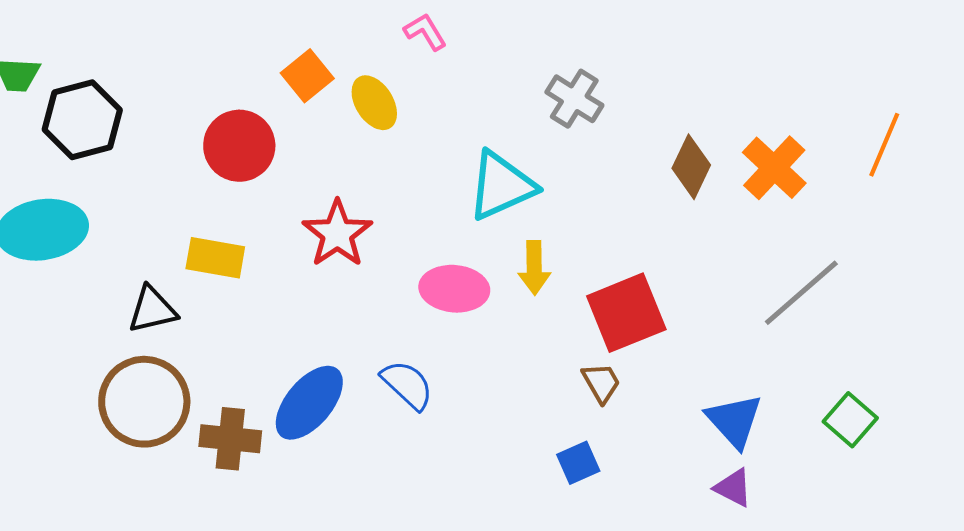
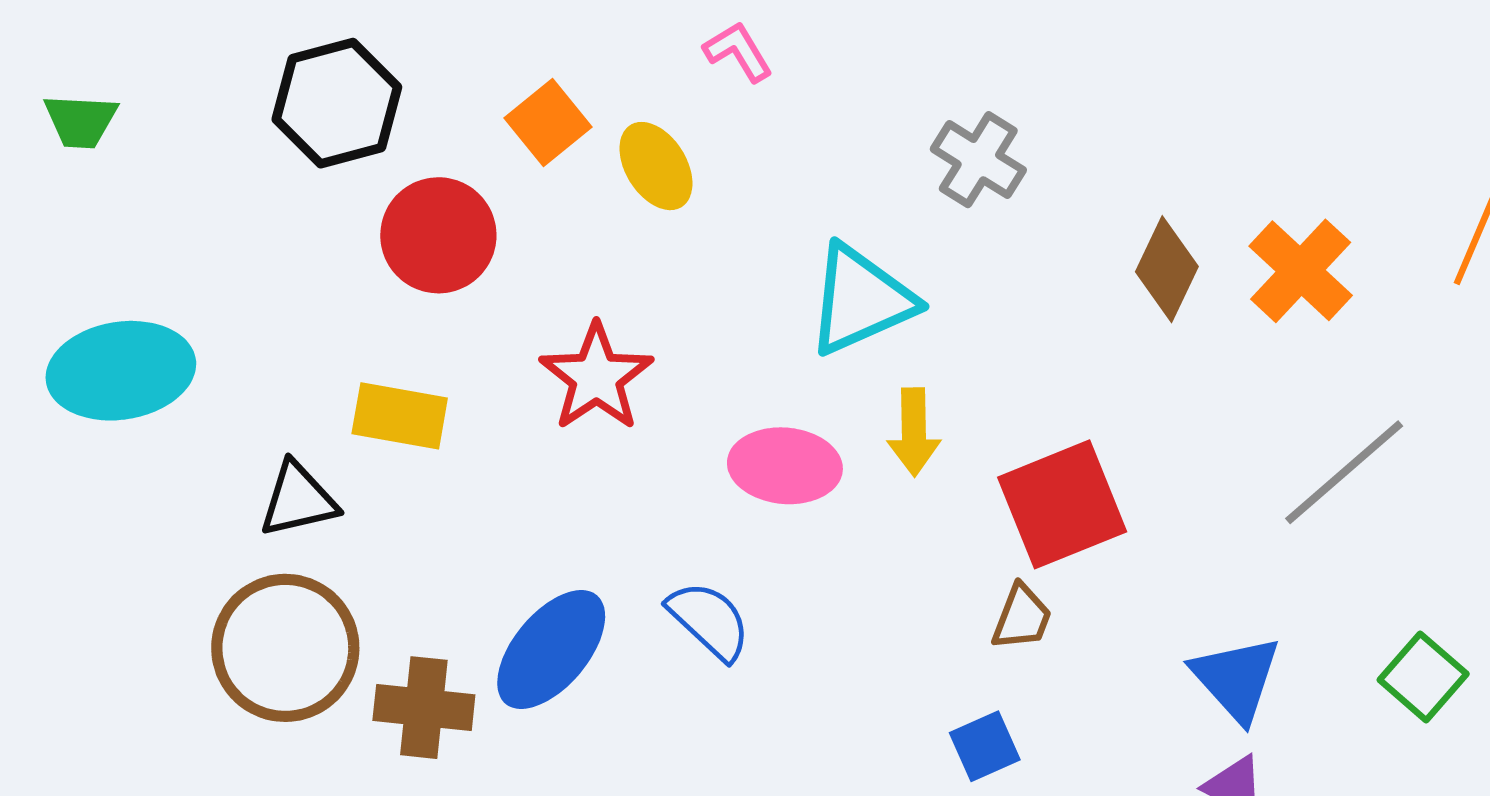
black hexagon: (82, 120) -> (337, 103), moved
brown trapezoid: (601, 383) -> (1022, 617), turned 51

